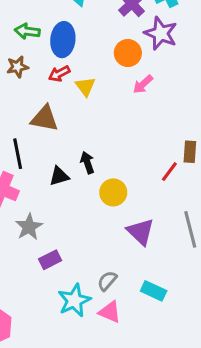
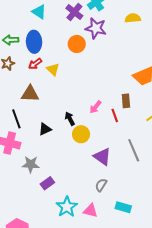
pink arrow: (143, 84) -> (95, 107), moved
black arrow: (87, 163) -> (70, 119), moved
red line: (169, 172) -> (115, 115), turned -48
gray star: (29, 227) -> (31, 164), turned -30
gray semicircle: (107, 281) -> (101, 185), moved
cyan rectangle: (154, 291) -> (123, 207), moved

